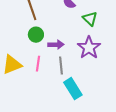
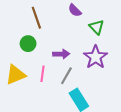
green circle: (36, 35) -> (28, 44), moved
gray line: (61, 66) -> (66, 76), turned 36

